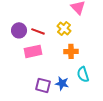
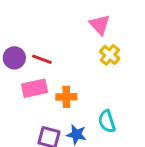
yellow cross: (64, 28) -> (110, 55), moved
orange cross: (71, 51) -> (66, 97), moved

